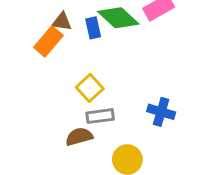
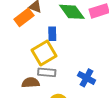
blue rectangle: (93, 28) -> (52, 34), moved
yellow square: (90, 88) -> (44, 53), size x1.4

